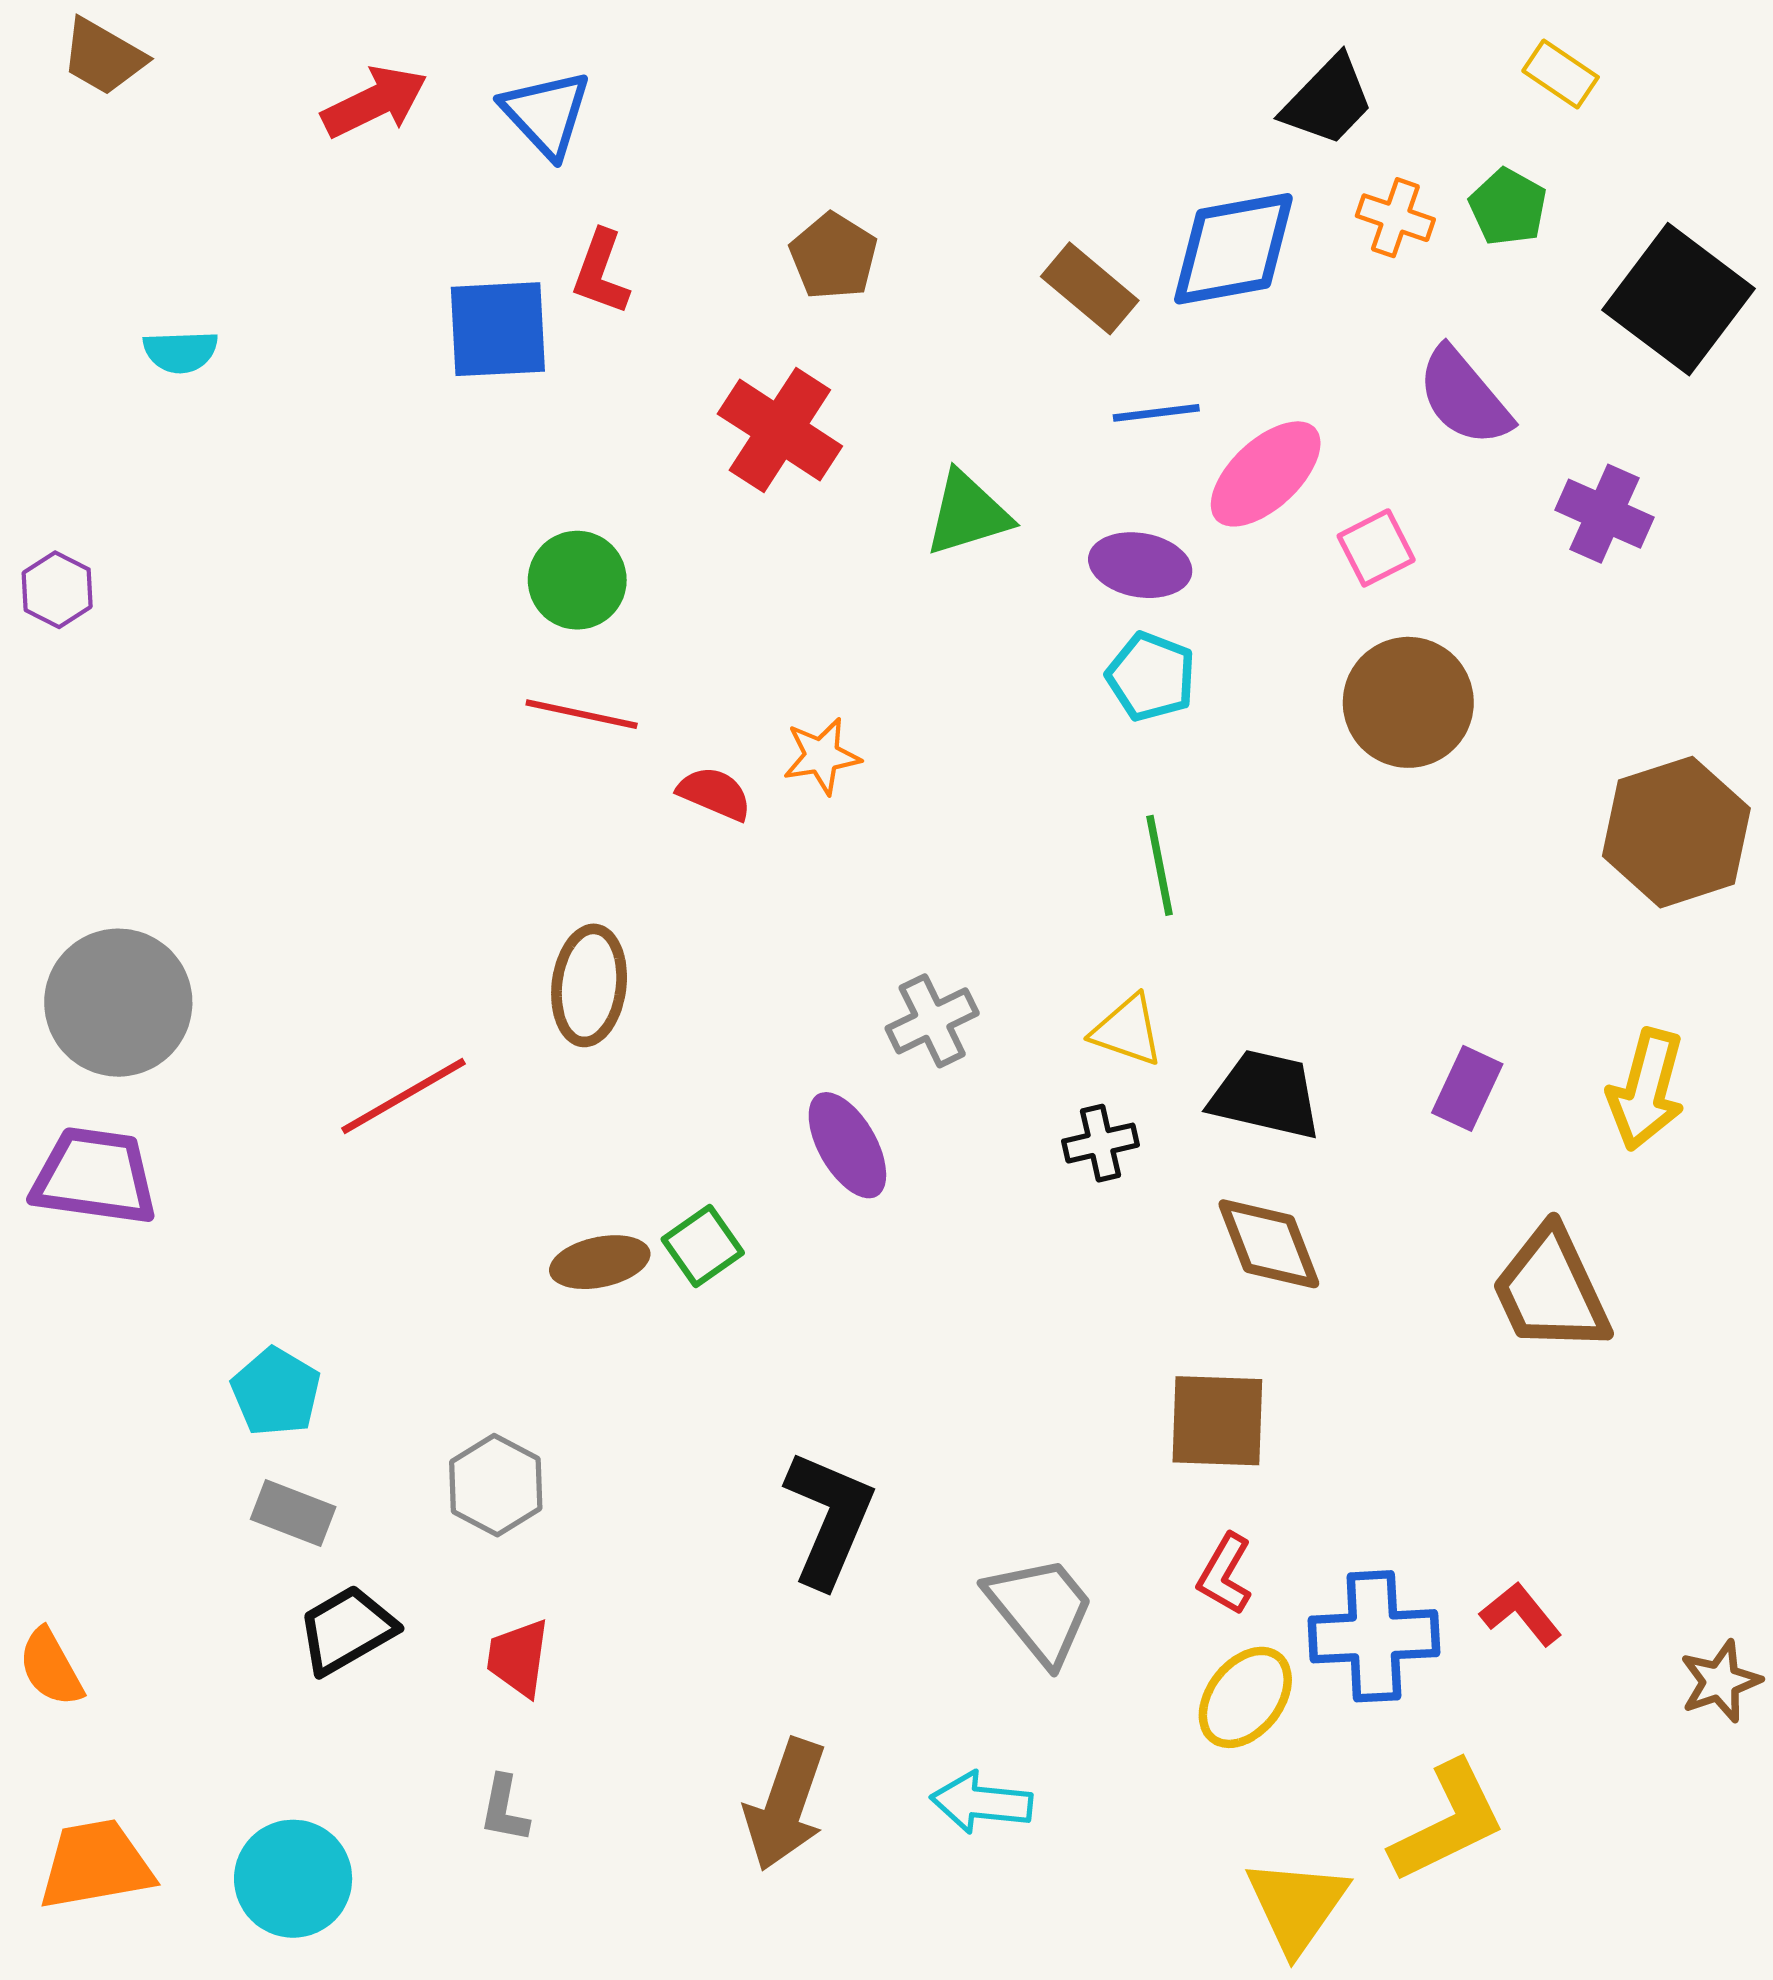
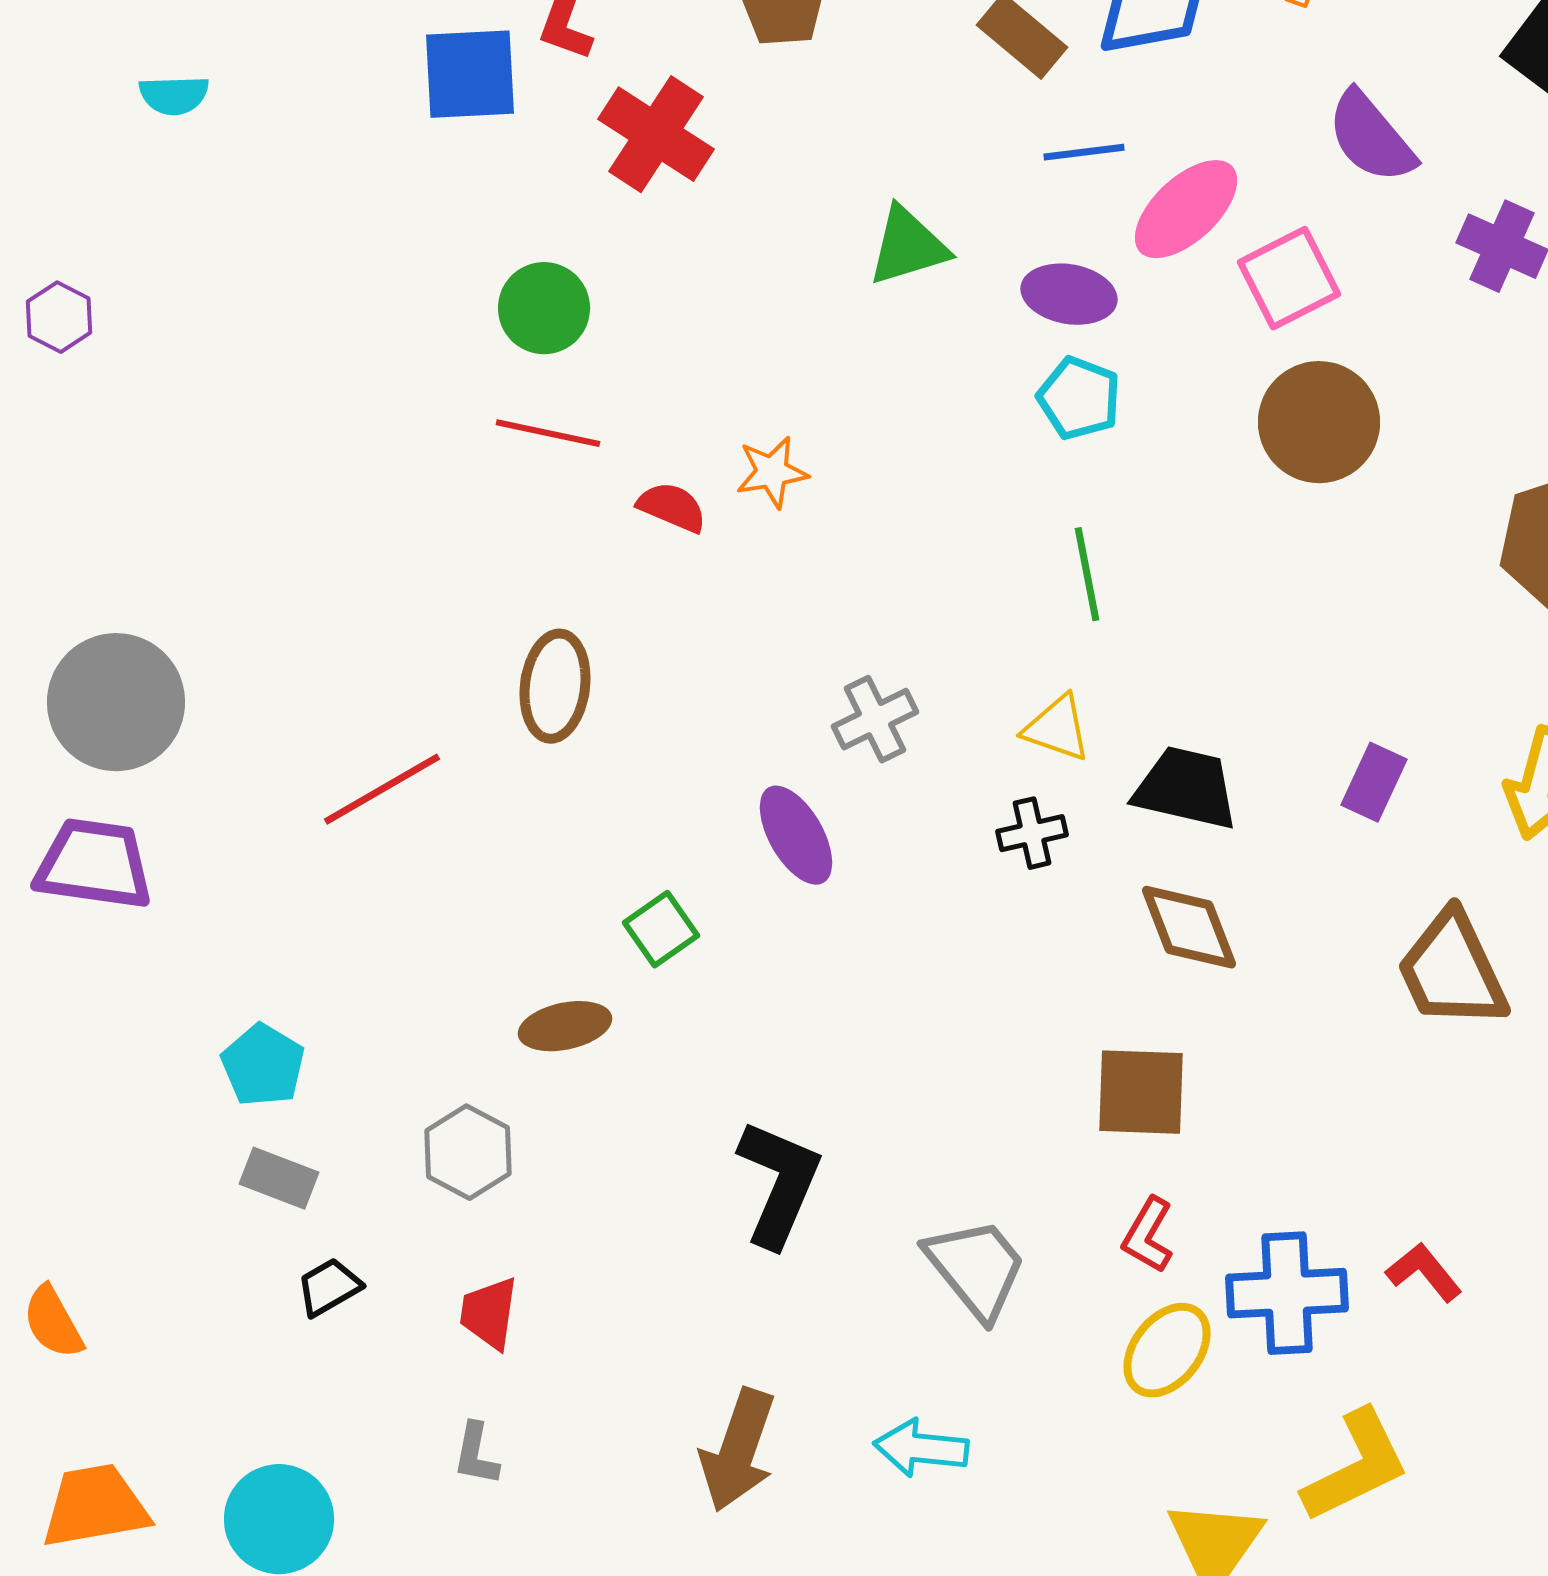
red cross: (780, 430) -> (656, 134), moved
pink square: (1376, 548) -> (1289, 278), size x1.4
brown ellipse: (600, 1262) -> (565, 1026), moved
black trapezoid: (347, 1630) -> (329, 1287), size x0.7

